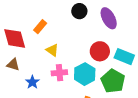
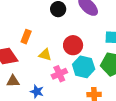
red circle: (100, 51) -> (73, 45), moved

